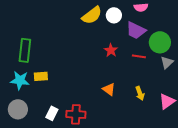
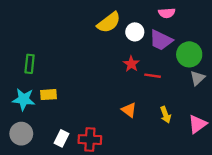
white circle: (114, 15) -> (135, 32), moved
green rectangle: (25, 50) -> (30, 64), size x0.7
red line: (139, 56) -> (153, 76), moved

